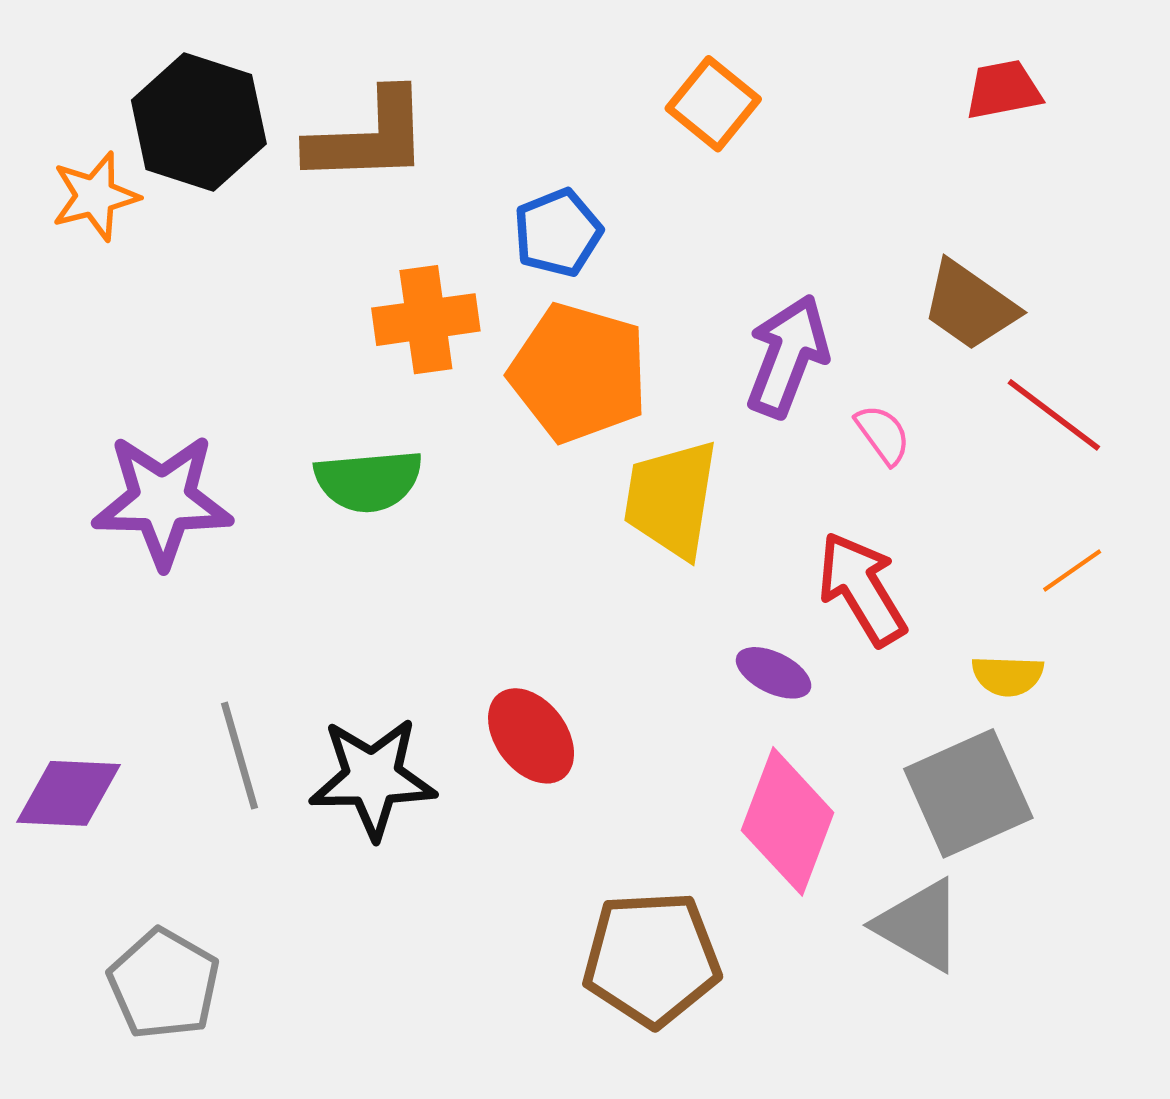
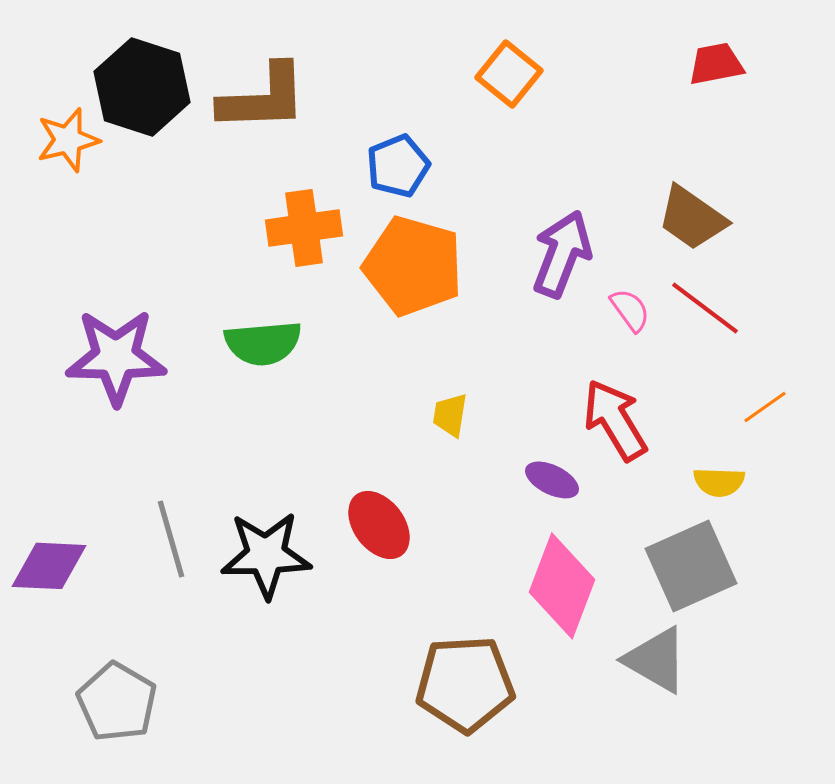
red line: (1054, 415) -> (705, 308), moved
yellow trapezoid: (671, 499) -> (450, 415), moved, size x0.5

